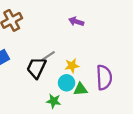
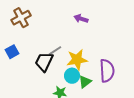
yellow star: (72, 66) -> (77, 60), size x1.5
green triangle: (80, 89) -> (85, 82), turned -32

